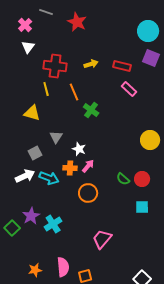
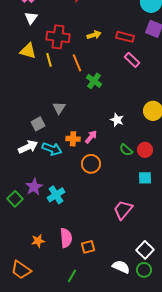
yellow triangle: (32, 113) -> (28, 51), moved
white star: (79, 149) -> (117, 120), moved
pink trapezoid: (102, 239) -> (123, 210), moved

